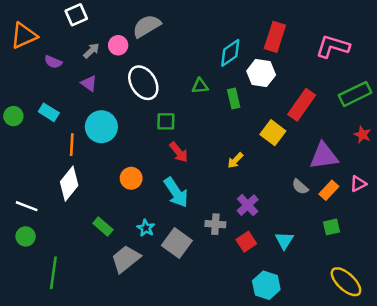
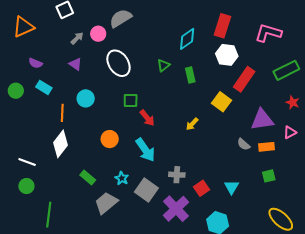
purple semicircle: (53, 62) -> (35, 63), moved
white hexagon: (261, 73) -> (227, 55), moved
green triangle: (200, 86) -> (163, 65), turned -32
green square: (166, 121) -> (131, 101), moved
cyan circle: (101, 127) -> (86, 98), size x0.7
pink triangle: (358, 184) -> (290, 132), moved
orange rectangle: (329, 190) -> (266, 147), turned 42
purple cross: (248, 205) -> (176, 209), moved, size x1.5

